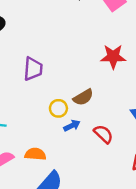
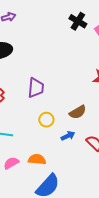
yellow circle: (58, 108) -> (46, 120), moved

